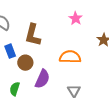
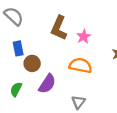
pink star: (76, 18) -> (84, 37), moved
brown L-shape: (33, 35) -> (59, 28), moved

